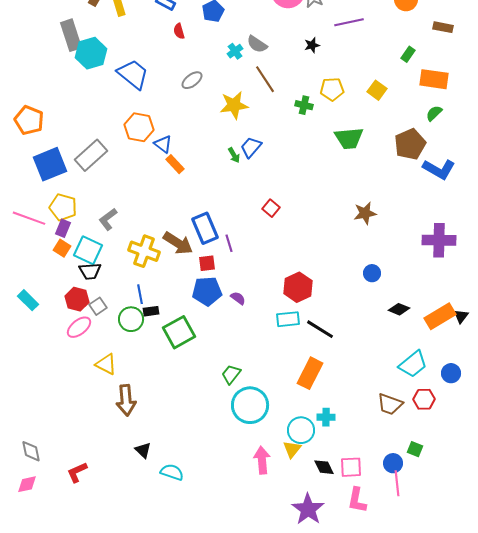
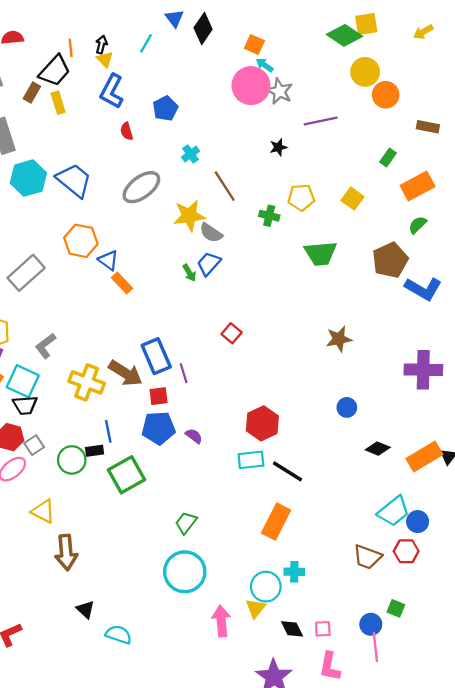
gray semicircle: (257, 44) -> (211, 233), moved
cyan hexagon: (91, 53) -> (28, 178), moved
orange rectangle: (434, 79) -> (418, 186), turned -36
gray ellipse: (192, 80) -> (141, 187), size x1.6
blue line: (140, 294) -> (108, 431), moved
blue circle: (451, 373) -> (418, 522), moved
cyan circle: (250, 405) -> (185, 572), moved
pink square: (351, 467) -> (323, 629), size x0.7

